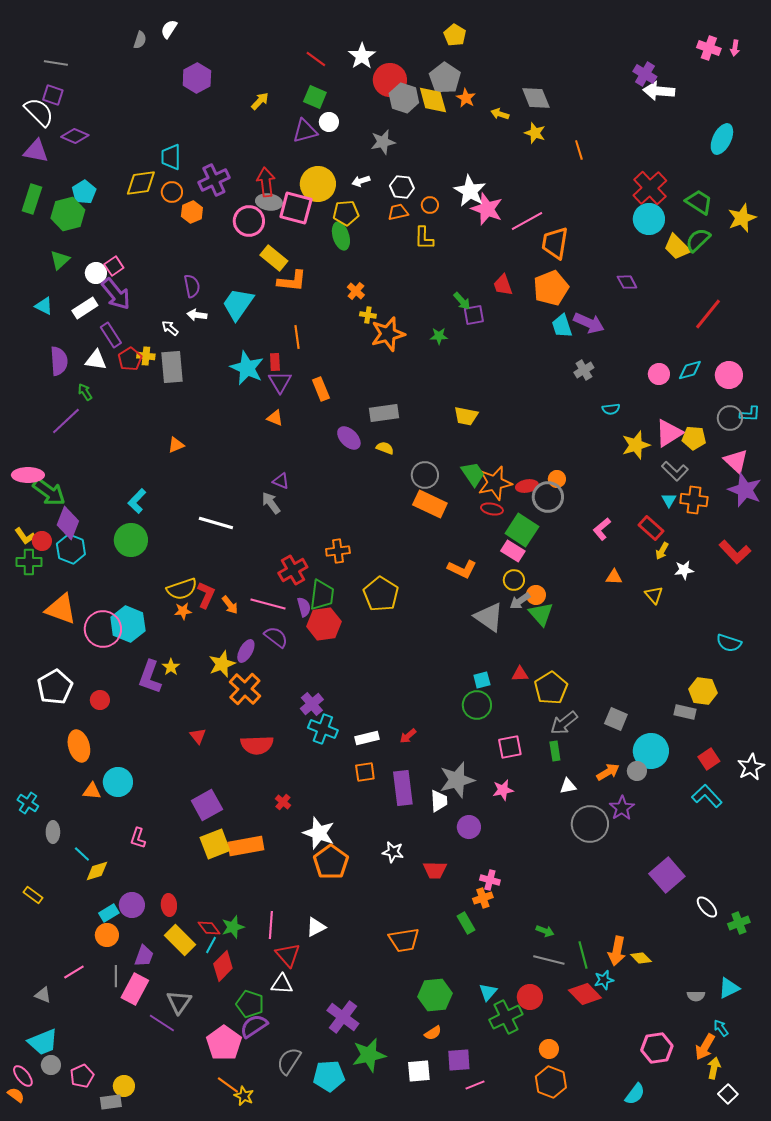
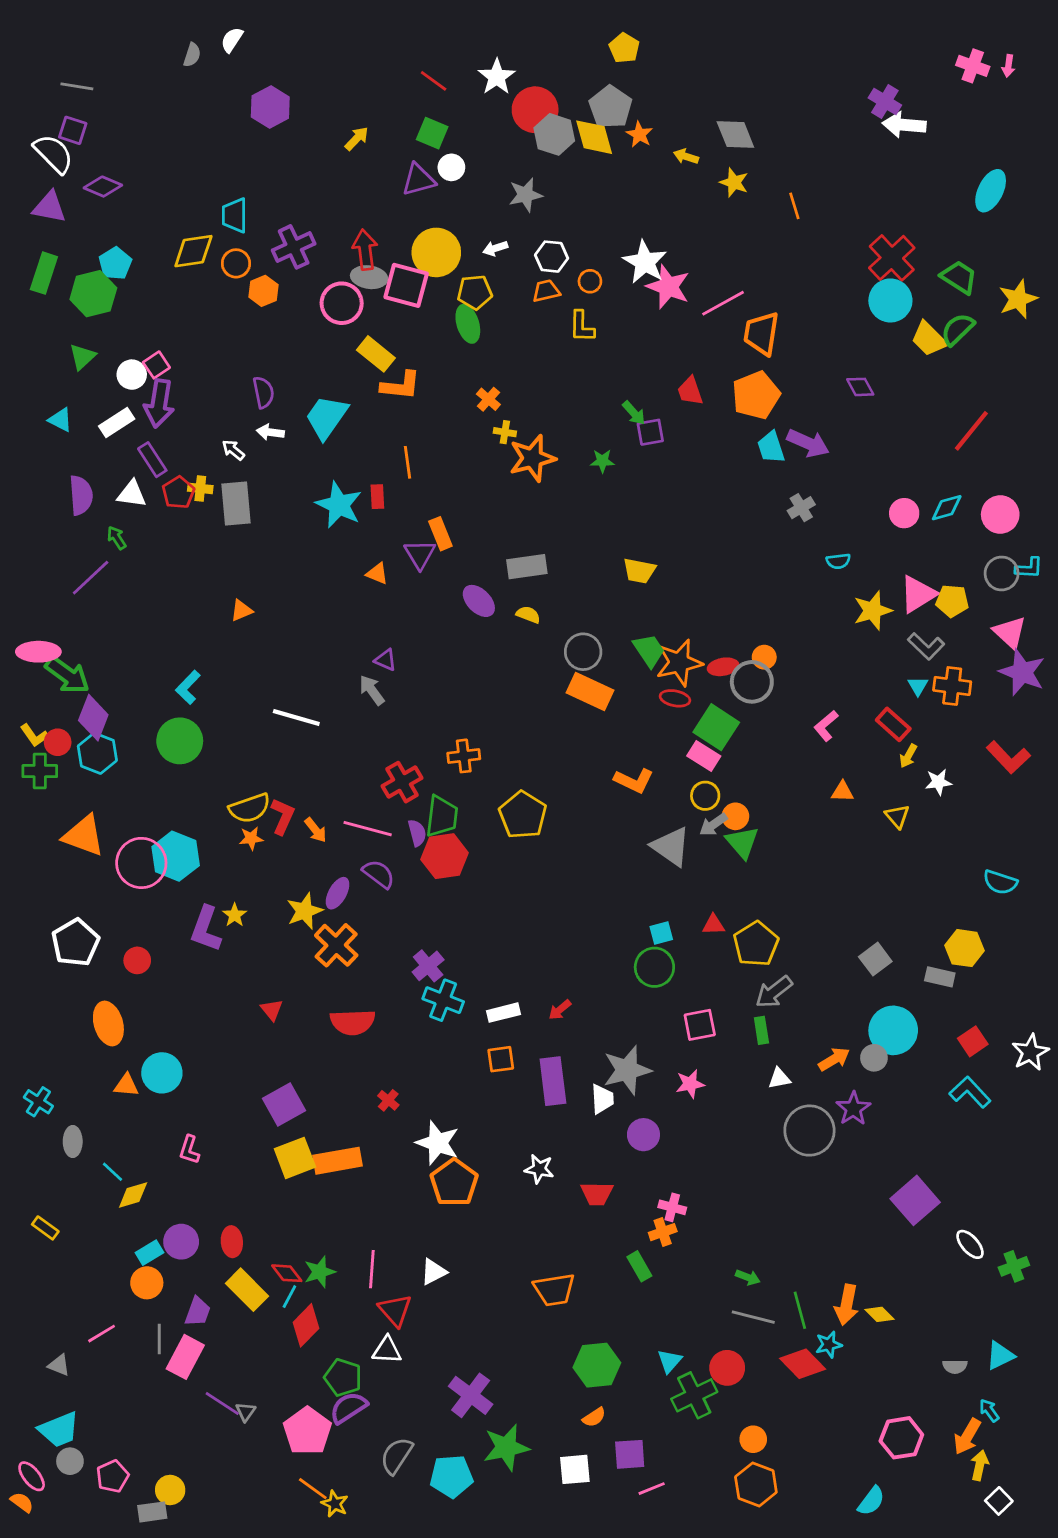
purple arrow: (116, 294) -> (159, 403), turned 48
purple triangle: (280, 382) -> (420, 554), moved
gray square: (616, 719) -> (875, 959), moved, turned 30
gray triangle: (179, 1002) -> (246, 1412), moved, size x0.6

